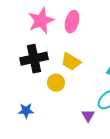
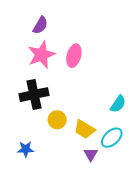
yellow trapezoid: (71, 62) -> (84, 129), moved

